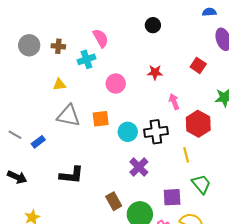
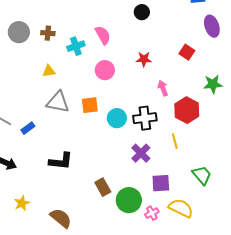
pink semicircle: (101, 38) -> (103, 35), moved
purple cross: (139, 167) -> (141, 153), moved
green trapezoid: (201, 184) -> (202, 175), moved

